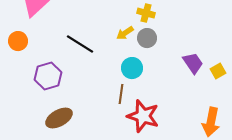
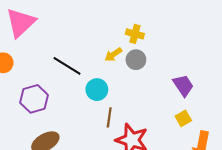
cyan circle: (132, 68) -> (97, 90), moved
yellow square: (218, 71) -> (183, 118), moved

